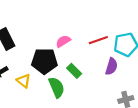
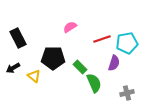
pink semicircle: (63, 41) -> (70, 27), moved
green semicircle: (57, 87) -> (94, 83), moved

